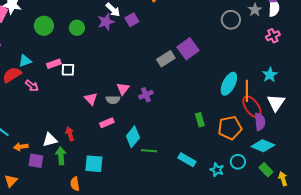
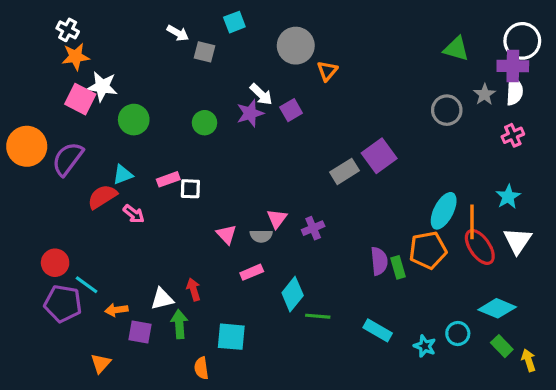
green circle: (44, 26) -> (134, 120), moved
purple semicircle: (260, 122) -> (379, 261), moved
orange pentagon: (230, 128) -> (428, 250), moved

